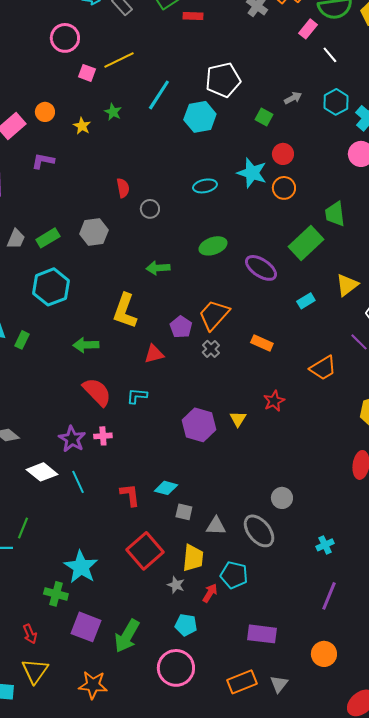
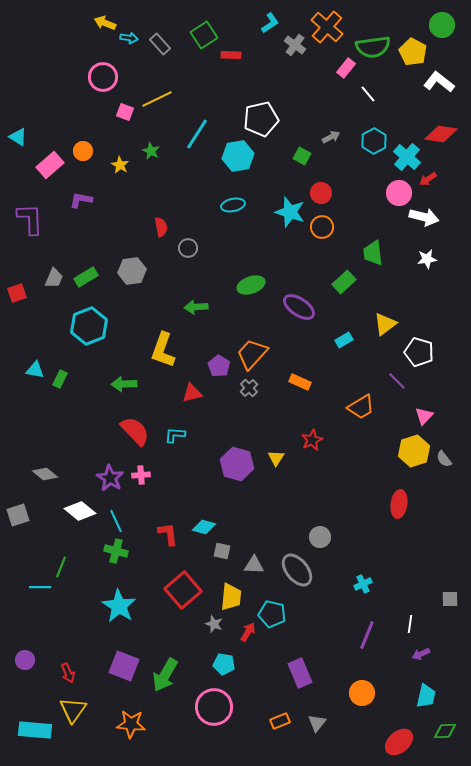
cyan ellipse: (205, 186) -> (233, 205), moved
green rectangle: (306, 243) -> (344, 282), size x0.7
green cross: (56, 594) -> (116, 551), moved
purple rectangle: (262, 634) -> (300, 673), turned 60
orange rectangle: (242, 682) -> (280, 721), size x0.7

